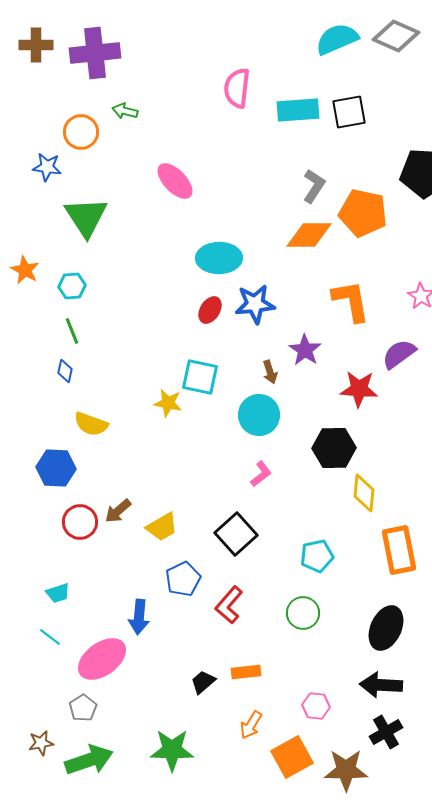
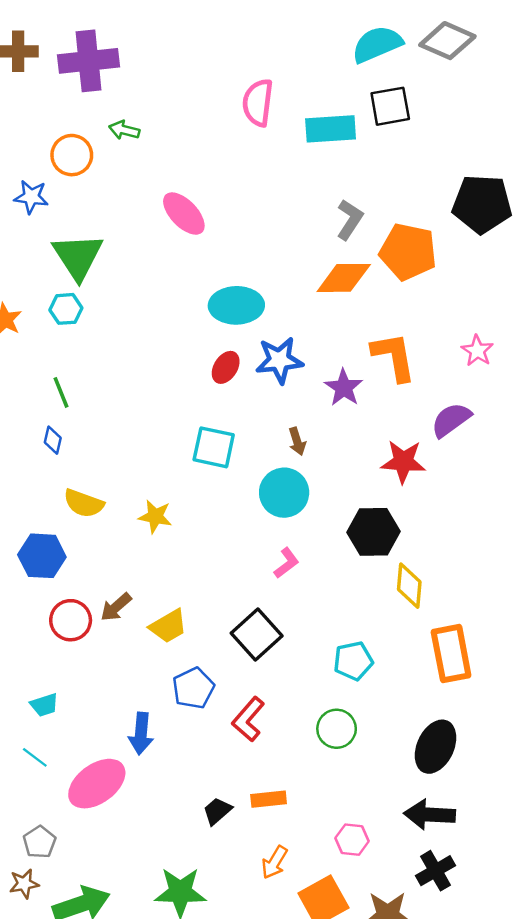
black square: (349, 112) -> (390, 106), moved
cyan hexagon: (72, 286) -> (66, 309), moved
purple star: (305, 350) -> (344, 388), moved
yellow star: (168, 403) -> (155, 516), moved
gray pentagon: (83, 708) -> (40, 842), moved

